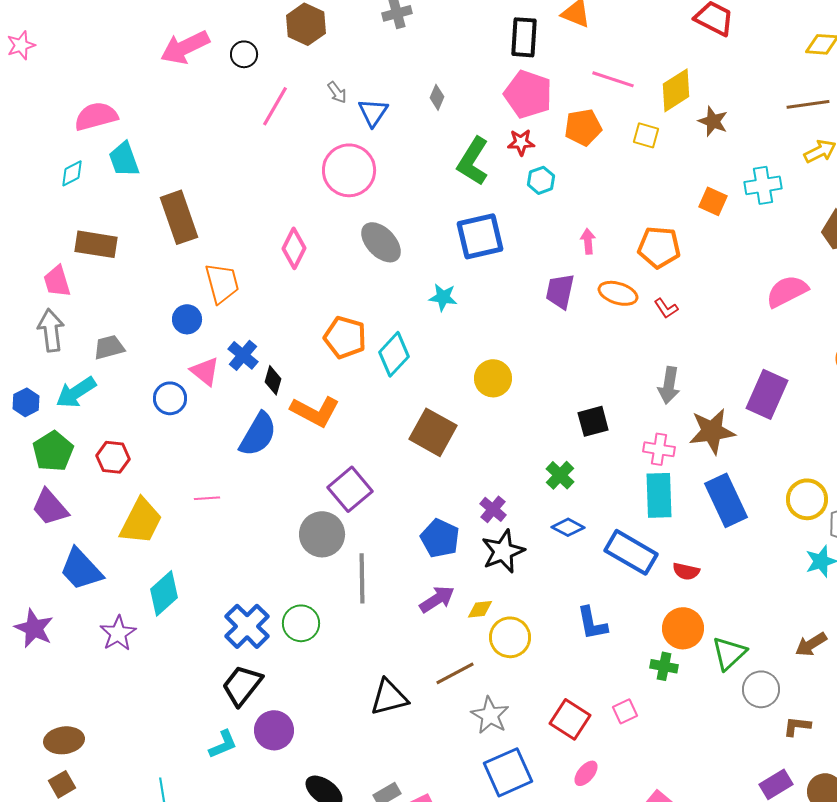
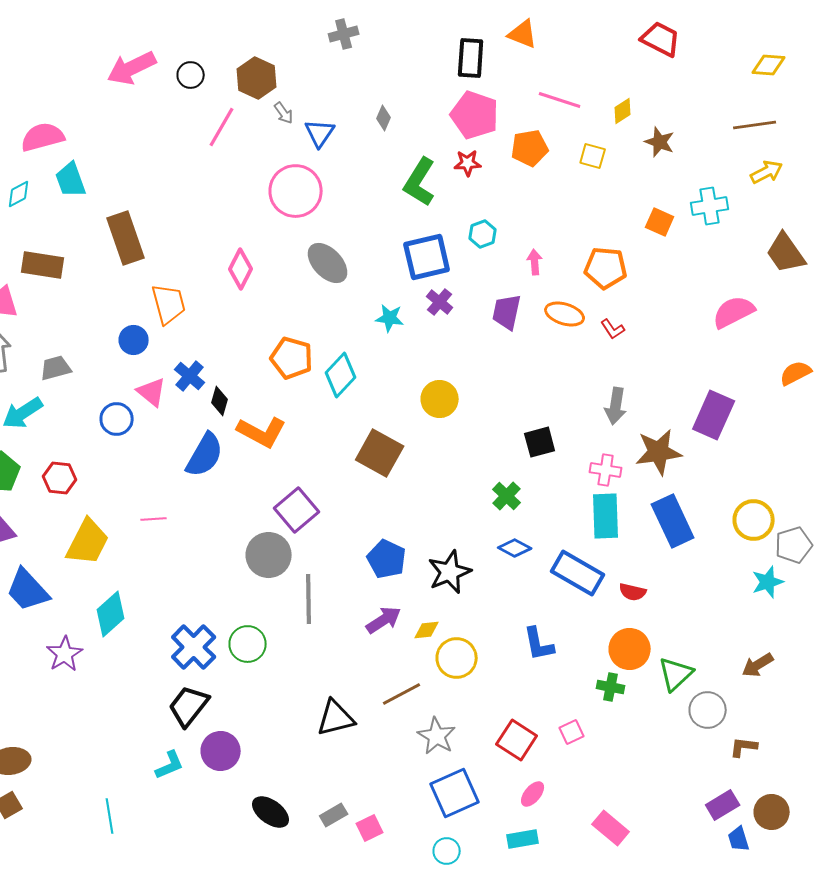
brown hexagon: (306, 24) -> (257, 78), moved
yellow diamond: (676, 90) -> (623, 111), size x0.6
cyan hexagon: (541, 180) -> (483, 234), moved
purple cross: (493, 509) -> (440, 302), moved

